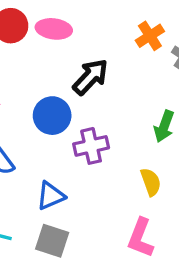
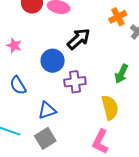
yellow semicircle: (151, 182) -> (110, 108), size x1.4
gray square: (52, 241) -> (45, 138), turned 35

